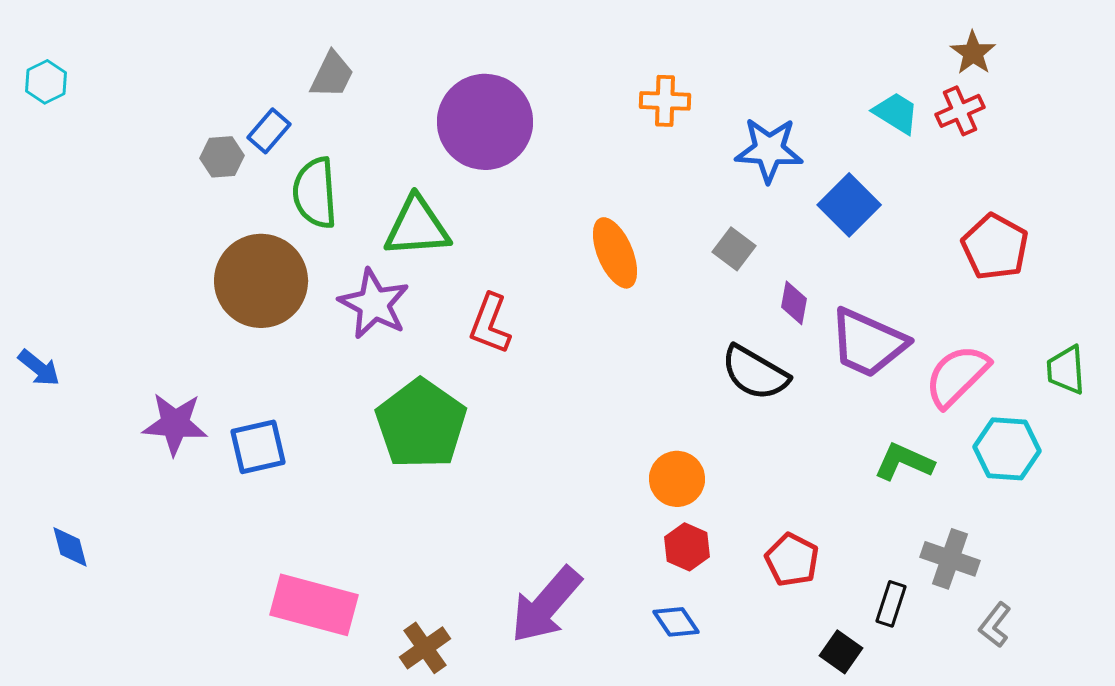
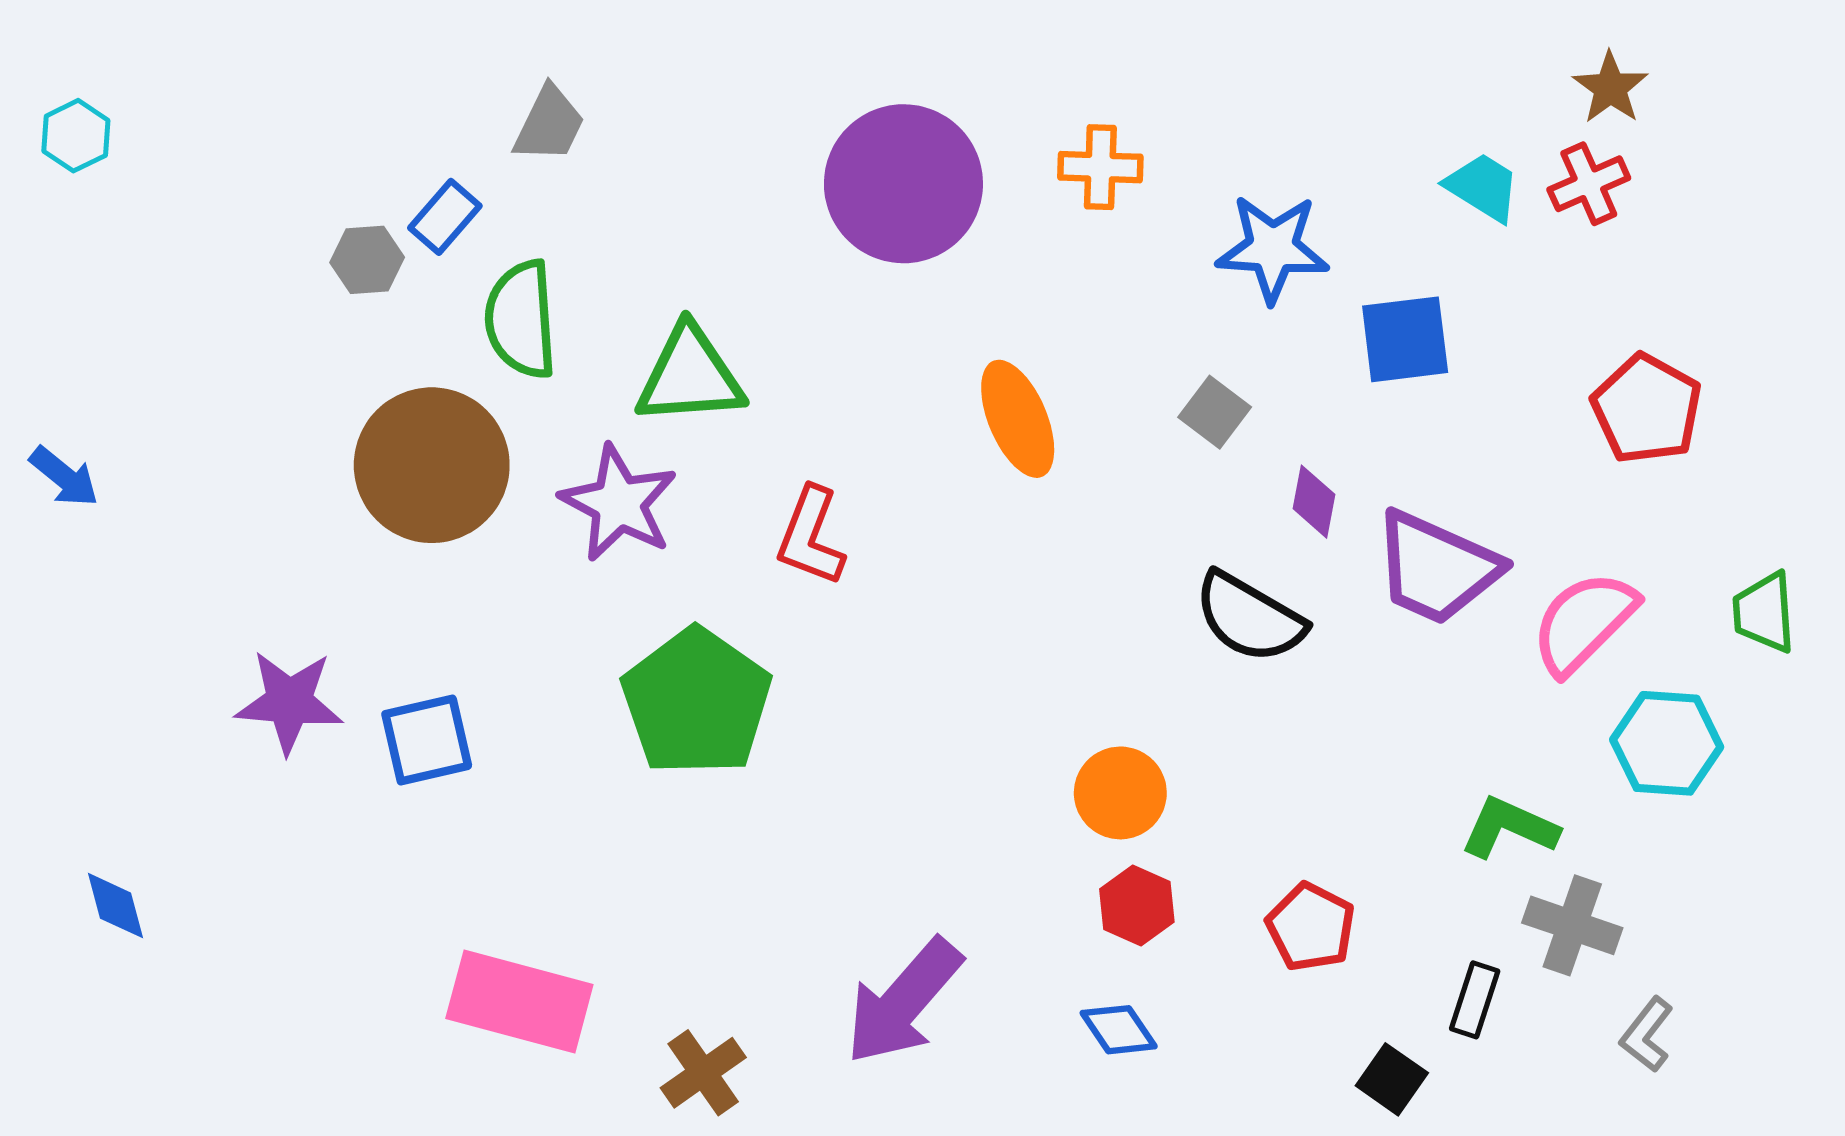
purple circle: (485, 122) -> (903, 184), moved
blue square: (849, 205) -> (1405, 339), turned 38
blue arrow: (39, 368) -> (64, 477), moved
green L-shape: (904, 462) -> (1509, 828), moved

